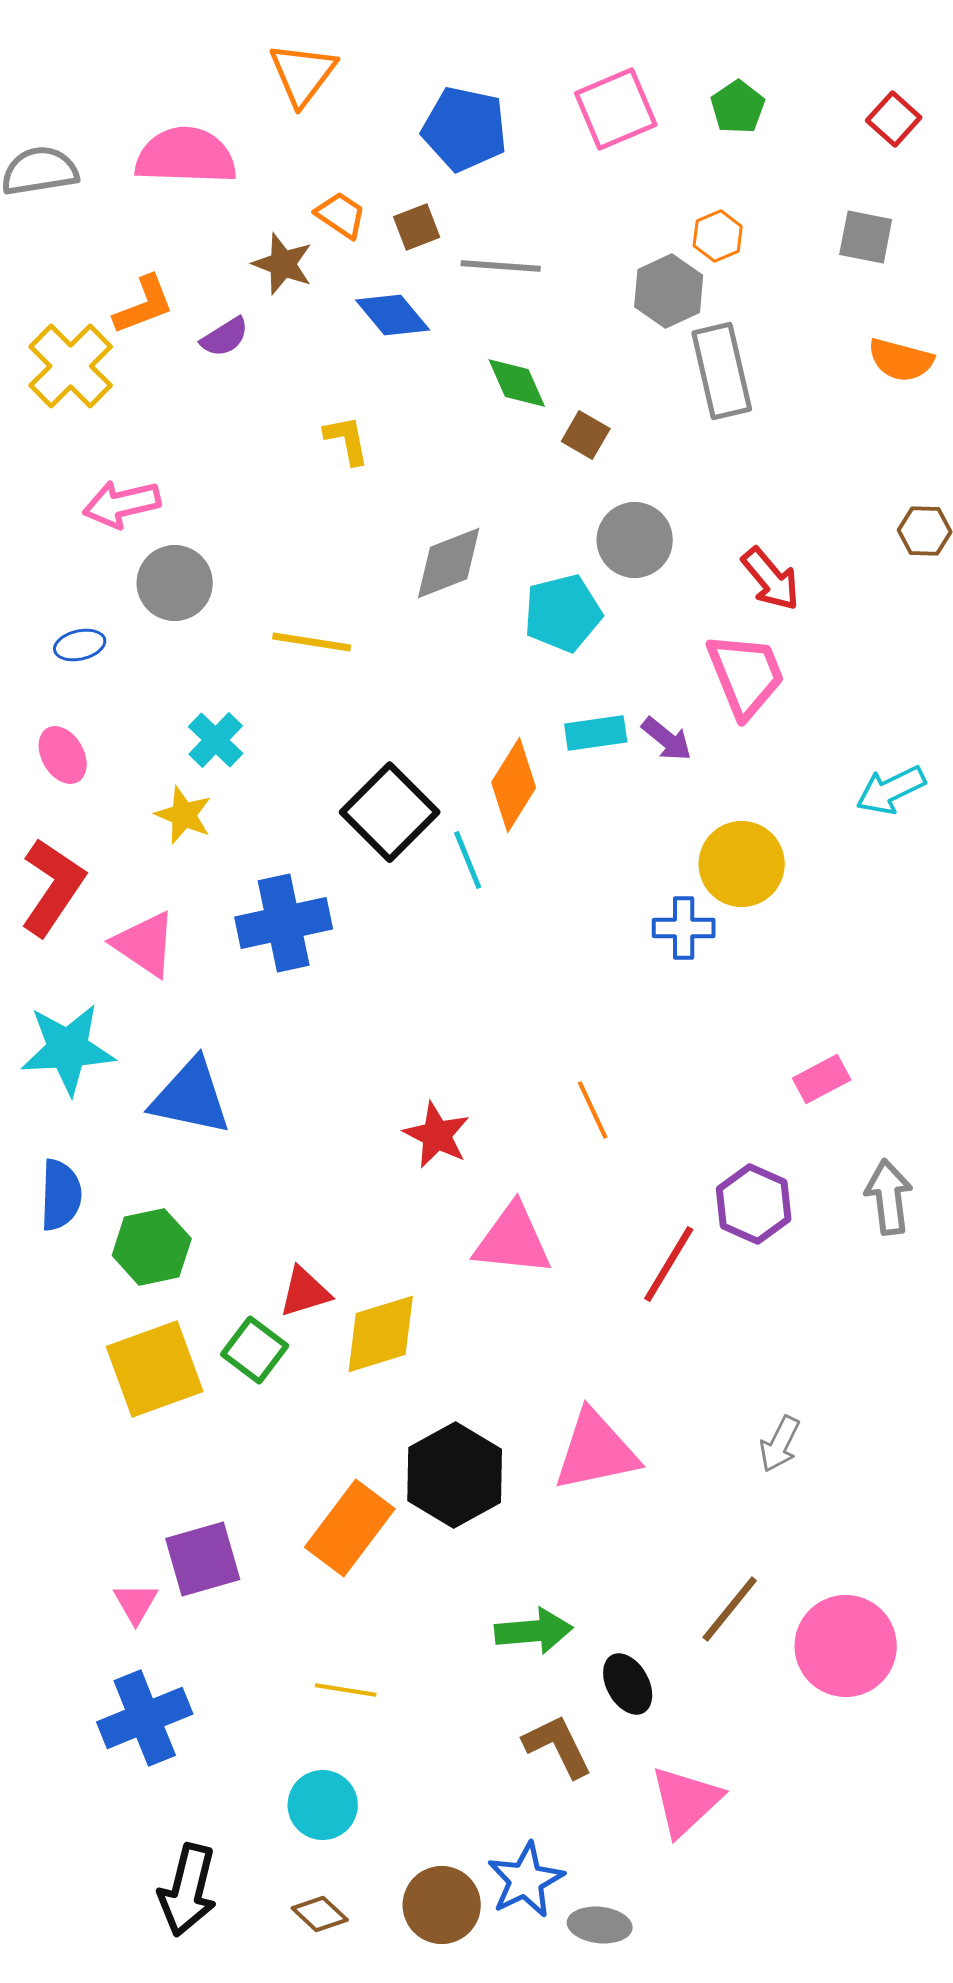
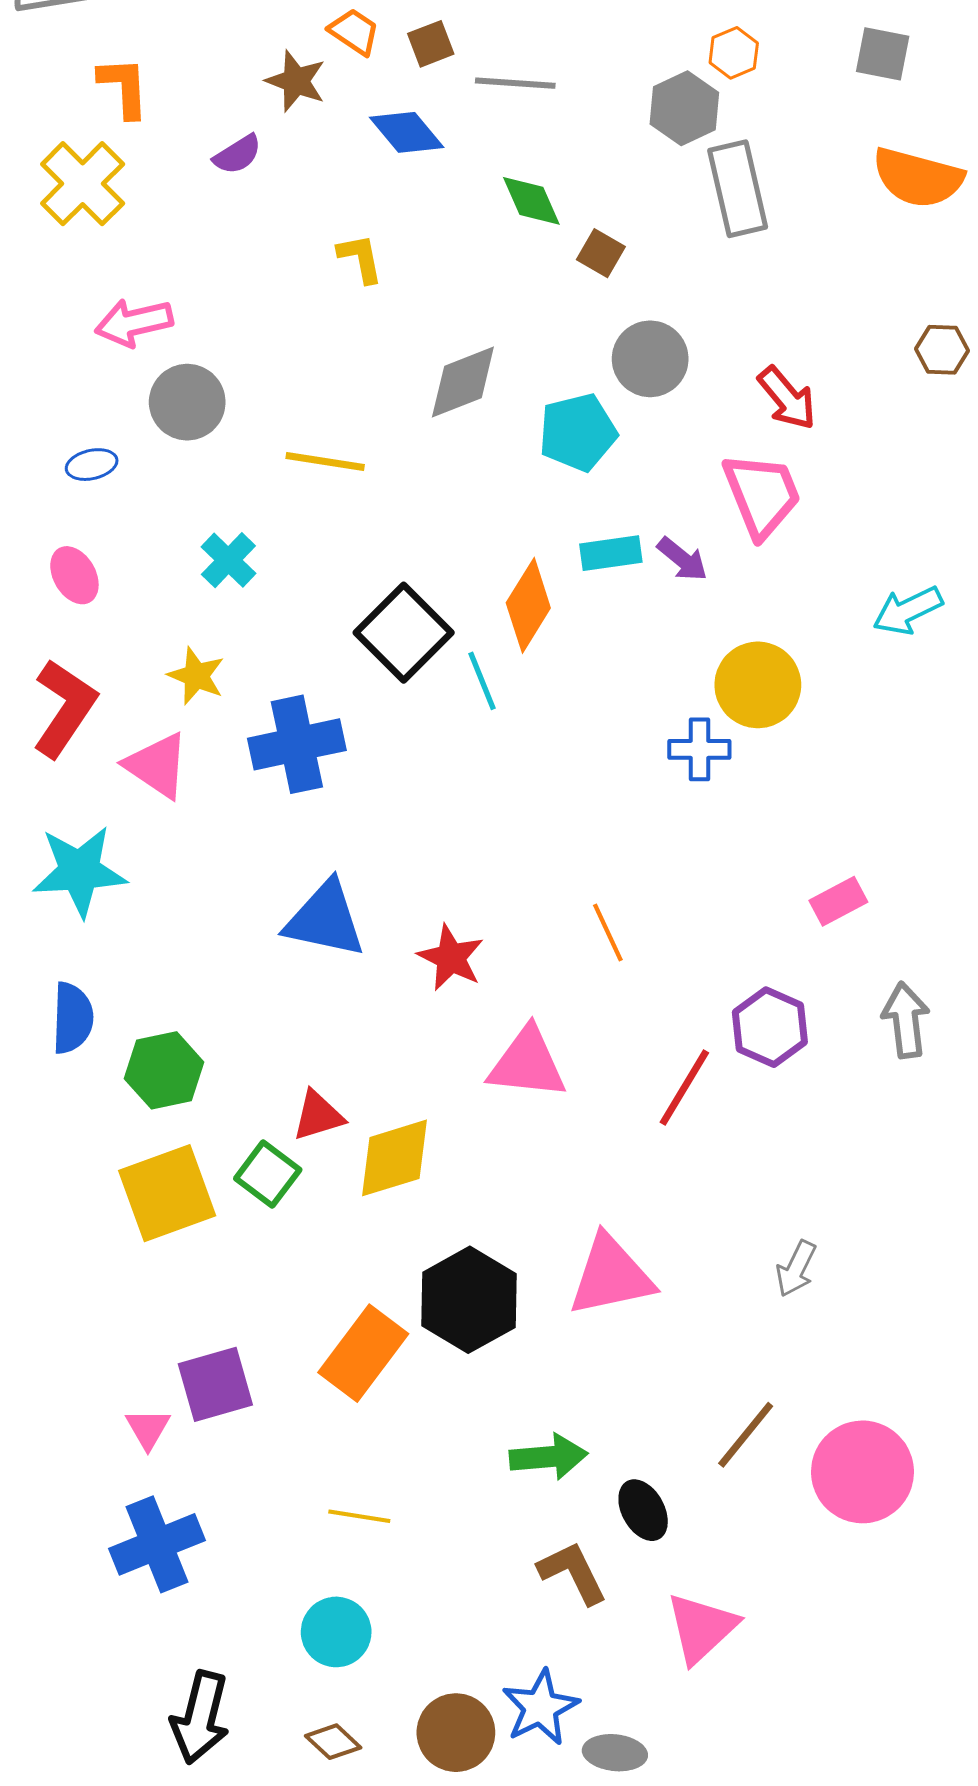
orange L-shape: (144, 305) -> (124, 87), moved, turned -72
orange semicircle: (901, 360) -> (918, 178), size x1.4
yellow star: (184, 815) -> (196, 676), moved
blue triangle: (191, 1097) -> (325, 919), moved

